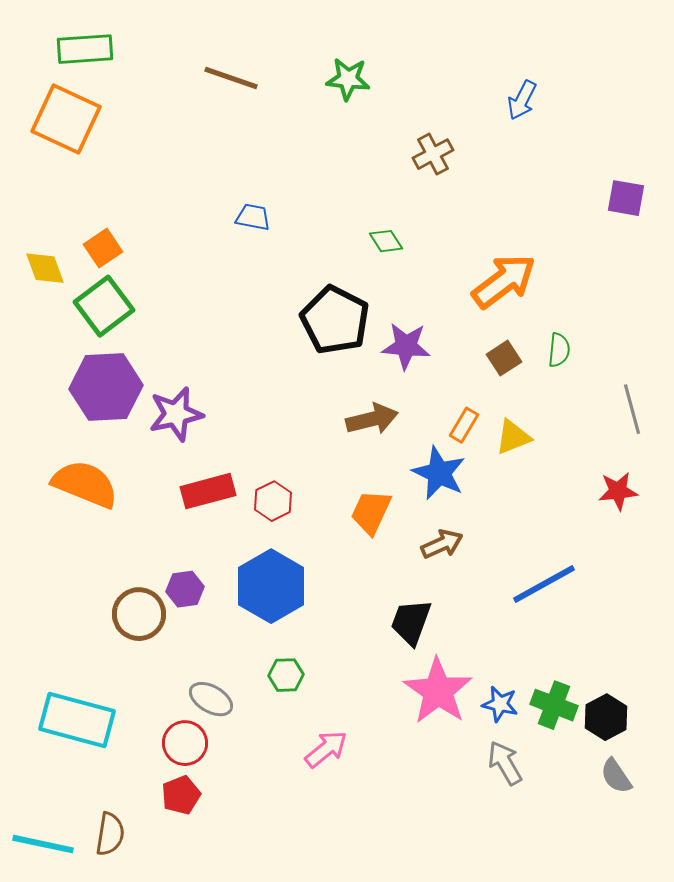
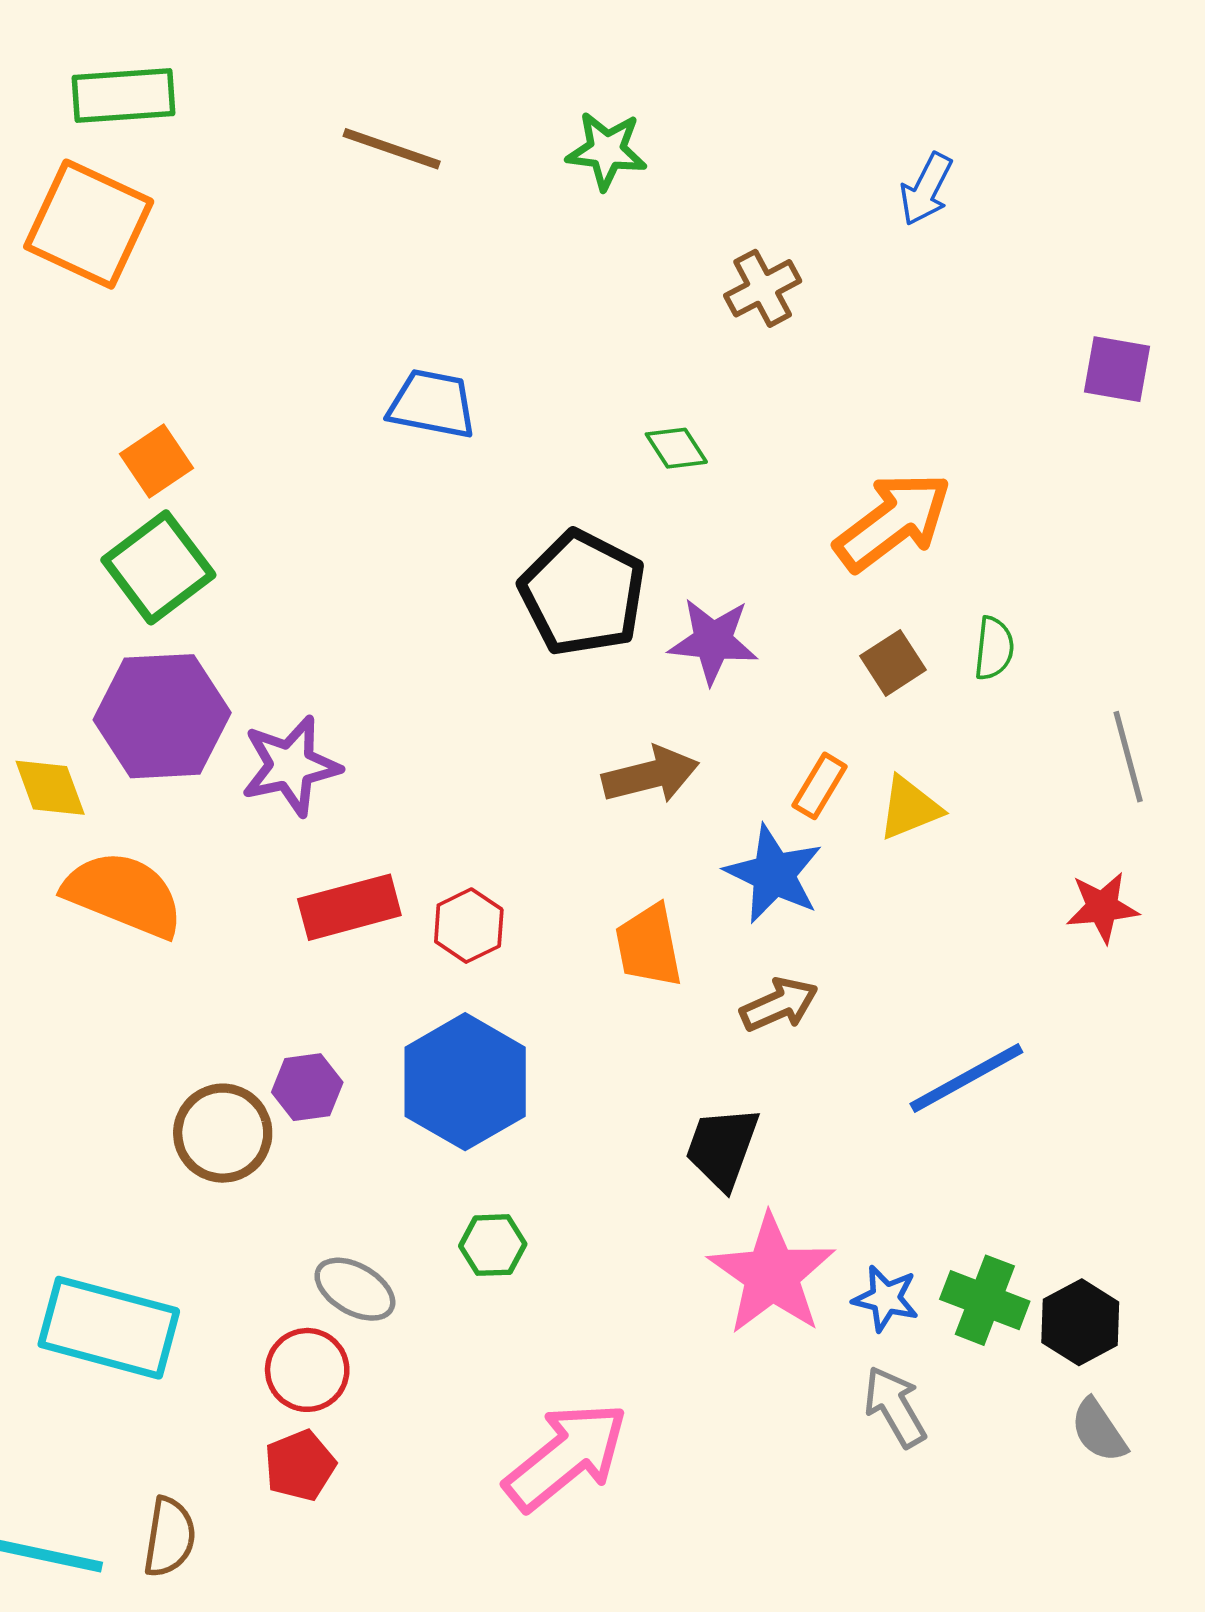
blue trapezoid: (253, 217) -> (432, 404), size x1.4
yellow diamond: (45, 268) -> (50, 788), moved
orange trapezoid: (371, 512) -> (649, 946), turned -36
pink arrow: (326, 749) -> (566, 1456), moved, size x1.6

